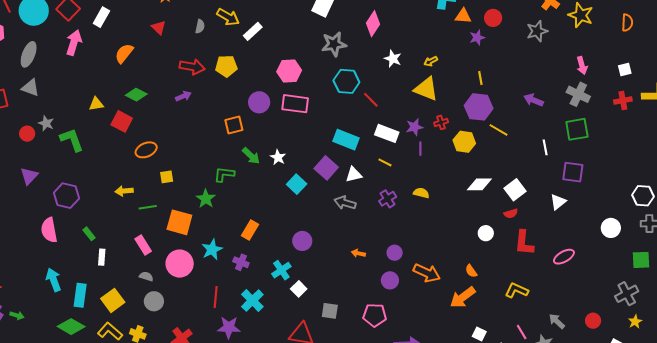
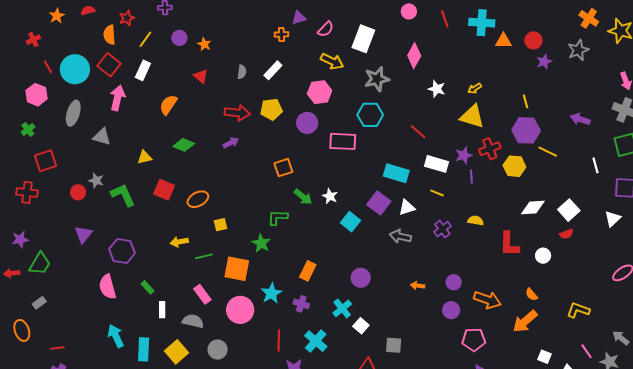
yellow arrow: (228, 17) -> (332, 61), moved
white rectangle: (253, 31) -> (273, 70), moved
purple star: (477, 38) -> (544, 62), moved
pink hexagon: (289, 71) -> (320, 92), moved
cyan hexagon: (346, 81) -> (370, 115), moved
gray triangle: (30, 88) -> (102, 137), moved
purple circle: (259, 102) -> (307, 123), moved
red square: (122, 121) -> (164, 190), moved
red cross: (441, 122) -> (490, 149), size x1.5
red L-shape: (524, 243) -> (509, 244), moved
gray semicircle: (146, 276) -> (193, 321), moved, size x1.5
pink pentagon: (375, 315) -> (474, 340), moved

